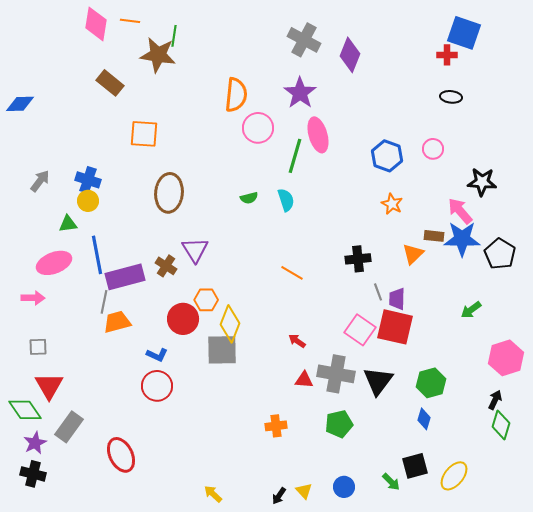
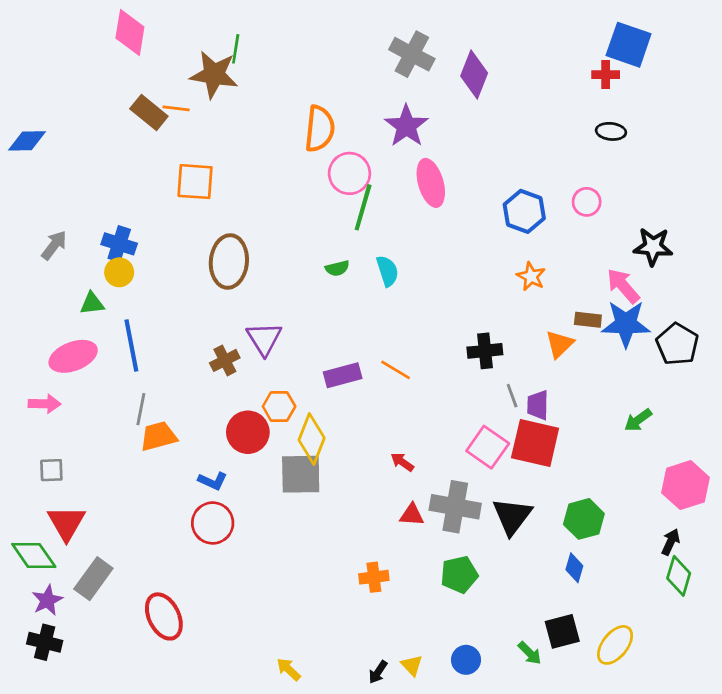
orange line: (130, 21) -> (176, 108), moved
green line: (295, 156) -> (363, 207), moved
brown cross: (166, 266) -> (225, 360), turned 30
purple rectangle: (125, 277) -> (343, 375), moved, size x0.7

